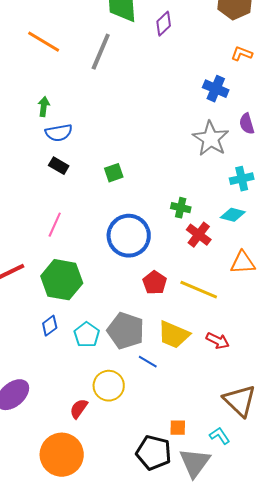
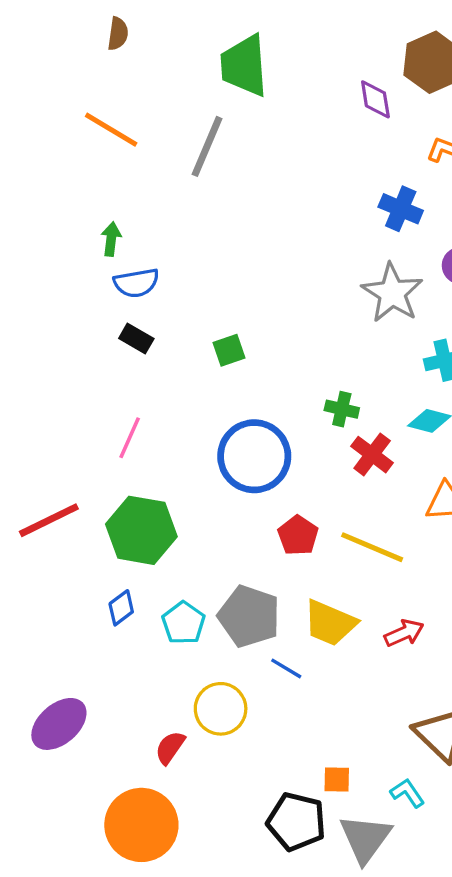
purple diamond: (164, 24) -> (375, 99), moved, turned -55
red arrow: (218, 341) -> (404, 633), turned -50

